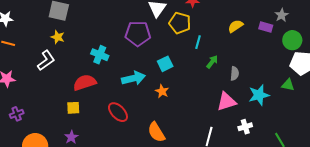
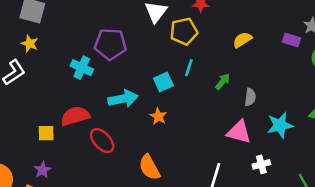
yellow pentagon: (180, 23) -> (184, 31), turned -30
yellow semicircle: (235, 26) -> (242, 40), moved
purple pentagon: (138, 34) -> (110, 44), moved
cyan line: (198, 42) -> (189, 68), moved
red semicircle: (85, 82) -> (75, 116), moved
pink triangle: (226, 102) -> (239, 132), turned 30

